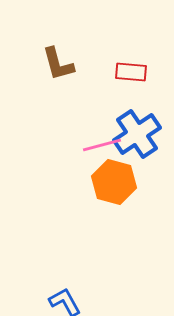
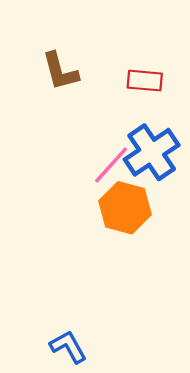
pink line: (102, 145) -> (111, 165), turned -33

